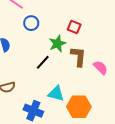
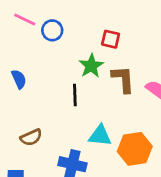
blue circle: (31, 23) -> (52, 30), moved
black line: (43, 62) -> (75, 95), turned -35

